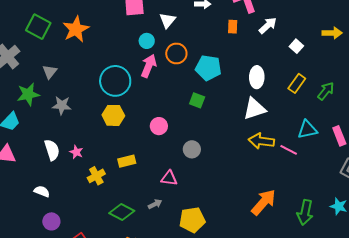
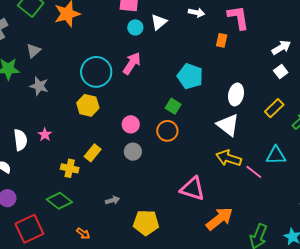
white arrow: (268, 25) -> (281, 47), moved
cyan circle: (147, 41) -> (135, 27), moved
orange circle: (176, 53) -> (167, 131), moved
white triangle: (254, 109) -> (228, 125), turned 45
gray circle: (192, 149) -> (133, 152), moved
white semicircle: (52, 150) -> (20, 140), moved
yellow rectangle: (127, 161) -> (93, 153), turned -48
yellow cross: (96, 176) -> (70, 168), moved, turned 30
pink triangle: (169, 178) -> (192, 189), moved, size x1.5
green diamond: (122, 212) -> (59, 201), moved

